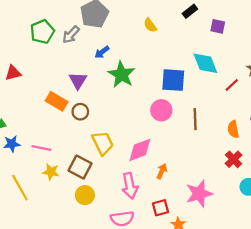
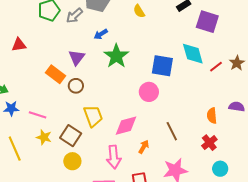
yellow semicircle: (150, 25) -> (139, 11), moved
purple square: (218, 26) -> (207, 22), size x1.6
red line: (232, 85) -> (216, 67), moved
brown line: (195, 119) -> (172, 131), moved, turned -30

